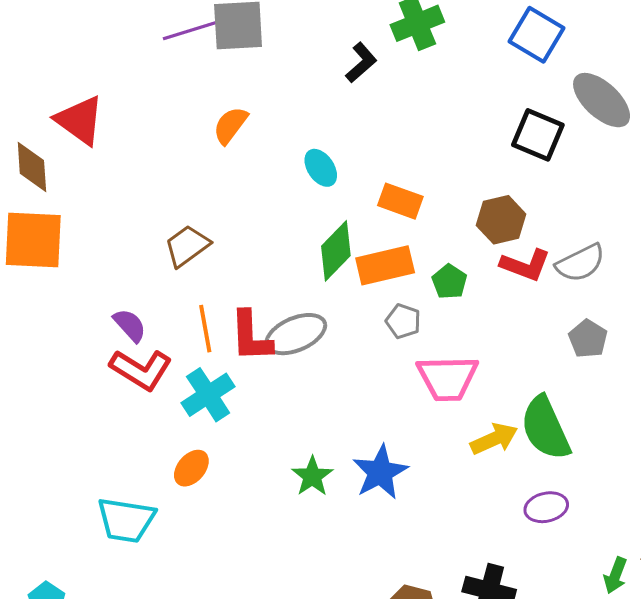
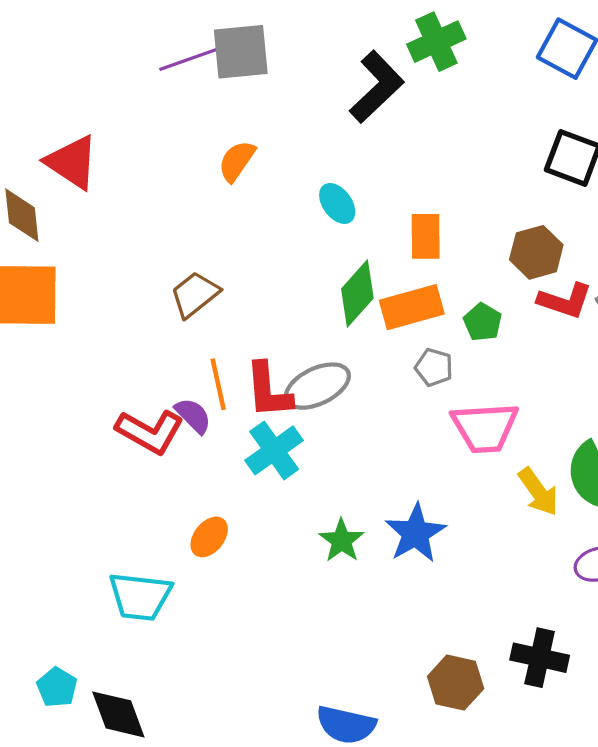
black L-shape: (361, 63) -> (377, 87), size x1.6
orange rectangle: (400, 201) -> (426, 236), turned 72
purple semicircle: (130, 325) -> (193, 416), moved
cyan cross: (208, 395) -> (274, 450), moved
yellow arrow: (494, 439) -> (538, 492), turned 81

